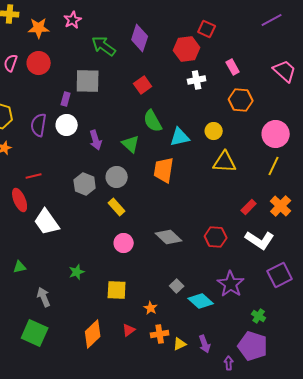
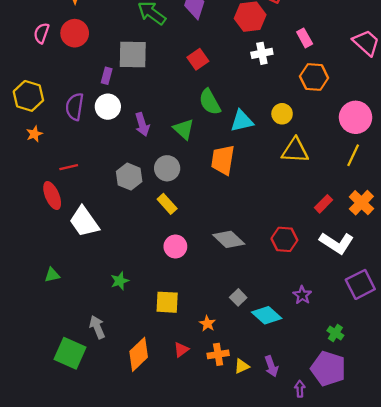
purple star: (231, 284) -> (302, 295), size x0.6
gray arrow: (44, 297) -> (97, 327), moved

